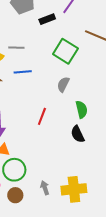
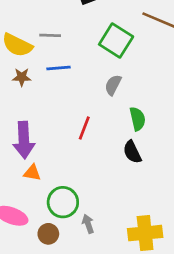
green circle: (14, 170) -> (63, 202), moved
yellow cross: (74, 189) -> (145, 233), moved

